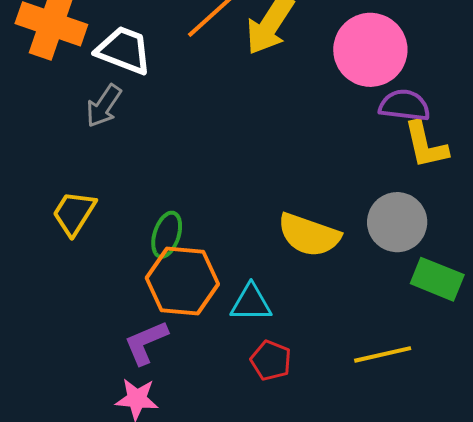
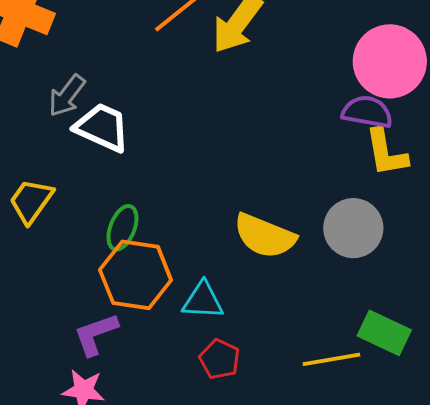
white trapezoid: (124, 50) -> (102, 127), moved
pink circle: (370, 50) -> (390, 61), moved
green rectangle: (437, 279) -> (384, 333), moved

